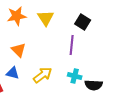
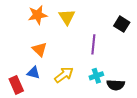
black square: (83, 22) -> (122, 24), moved
cyan cross: (75, 76) -> (96, 76), turned -32

